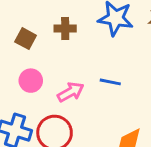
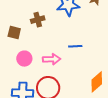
pink arrow: (71, 92) -> (52, 59), turned 42

